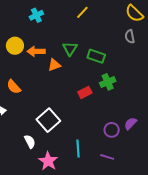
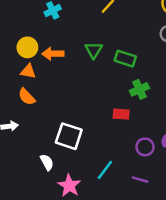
orange triangle: (54, 65) -> (28, 71), moved, turned 32
red rectangle: (85, 92) -> (121, 114), moved, turned 32
white square: (48, 120) -> (69, 136), turned -30
cyan line: (78, 149) -> (105, 170), turned 42

